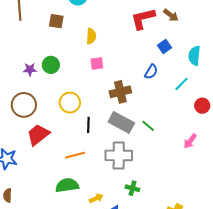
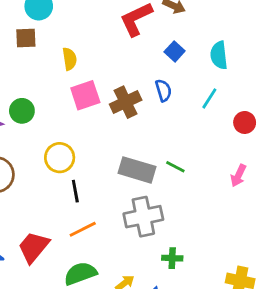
brown square: (56, 21) -> (26, 38), moved
pink square: (97, 64) -> (85, 95), size x1.5
blue semicircle: (151, 72) -> (163, 90), turned -35
brown cross: (120, 92) -> (126, 102), moved
black line: (88, 125) -> (75, 191), moved
red trapezoid: (38, 135) -> (34, 247), moved

